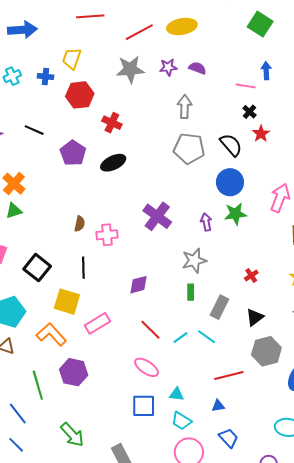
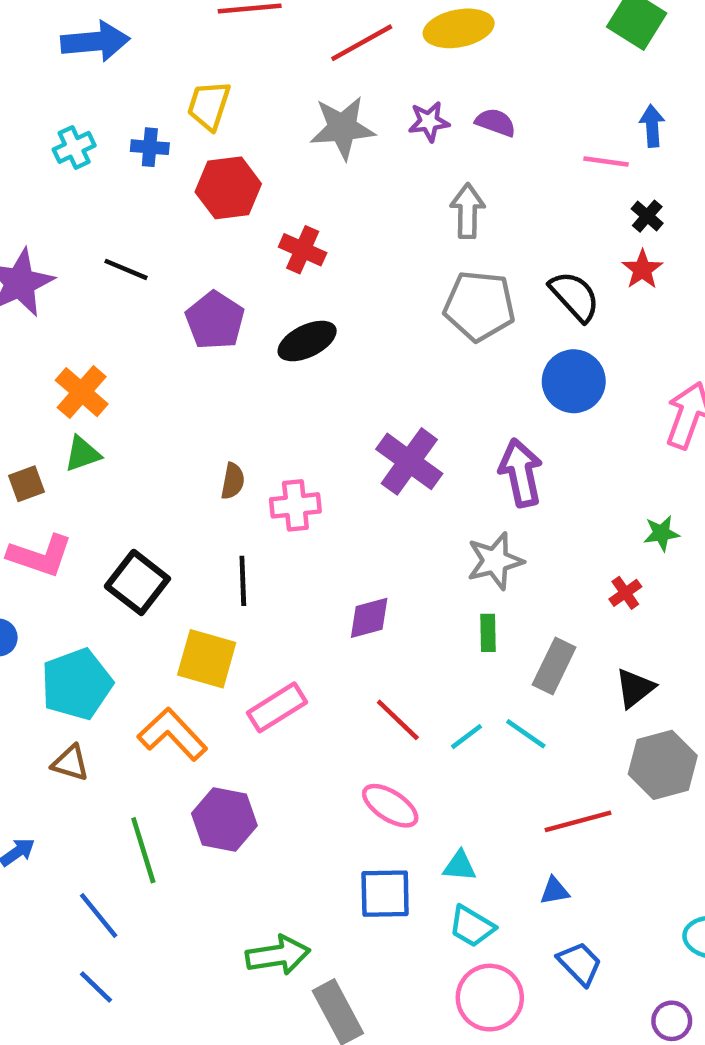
black cross: (249, 112) -> (647, 216), moved
green star: (235, 214) -> (661, 533), moved, size x0.7
purple arrow: (206, 222) -> (521, 473), size x1.6
green arrow: (72, 435) -> (278, 955), moved, turned -56

